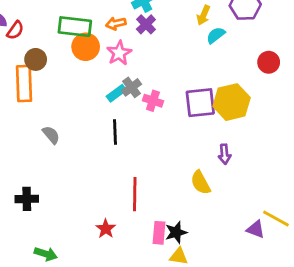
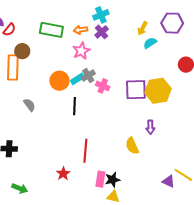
orange circle: (86, 47) -> (59, 81), moved

